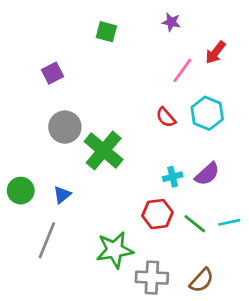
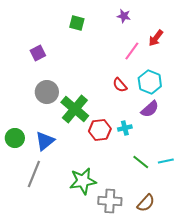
purple semicircle: (207, 174) -> (150, 109), moved
blue triangle: (62, 195) -> (45, 141), size x1.5
red hexagon: (157, 214) -> (100, 130), moved

